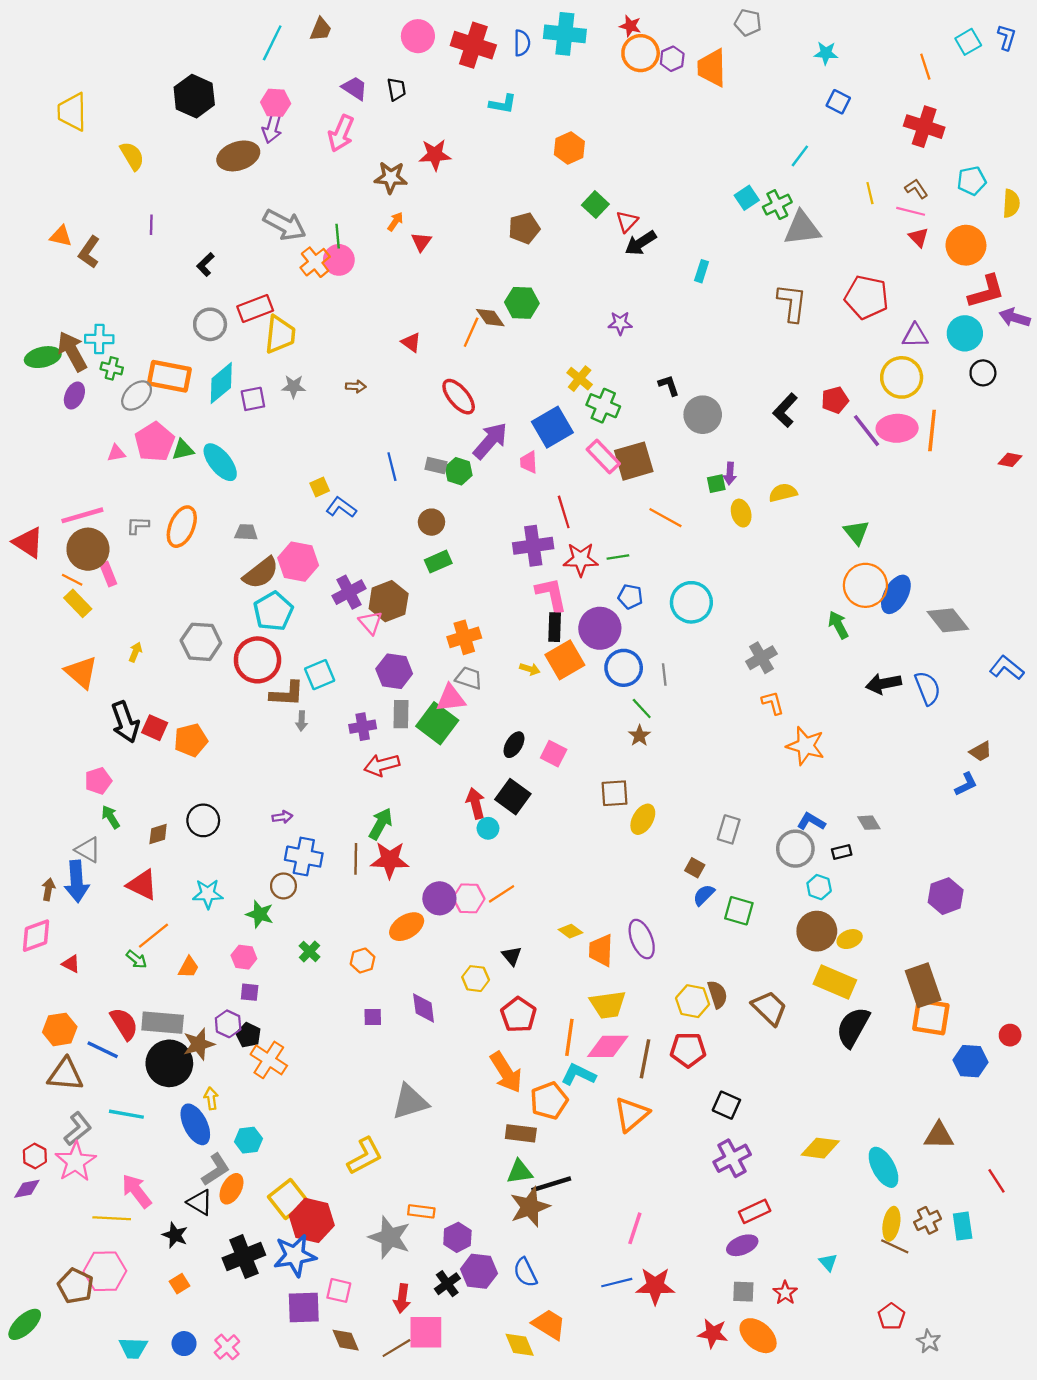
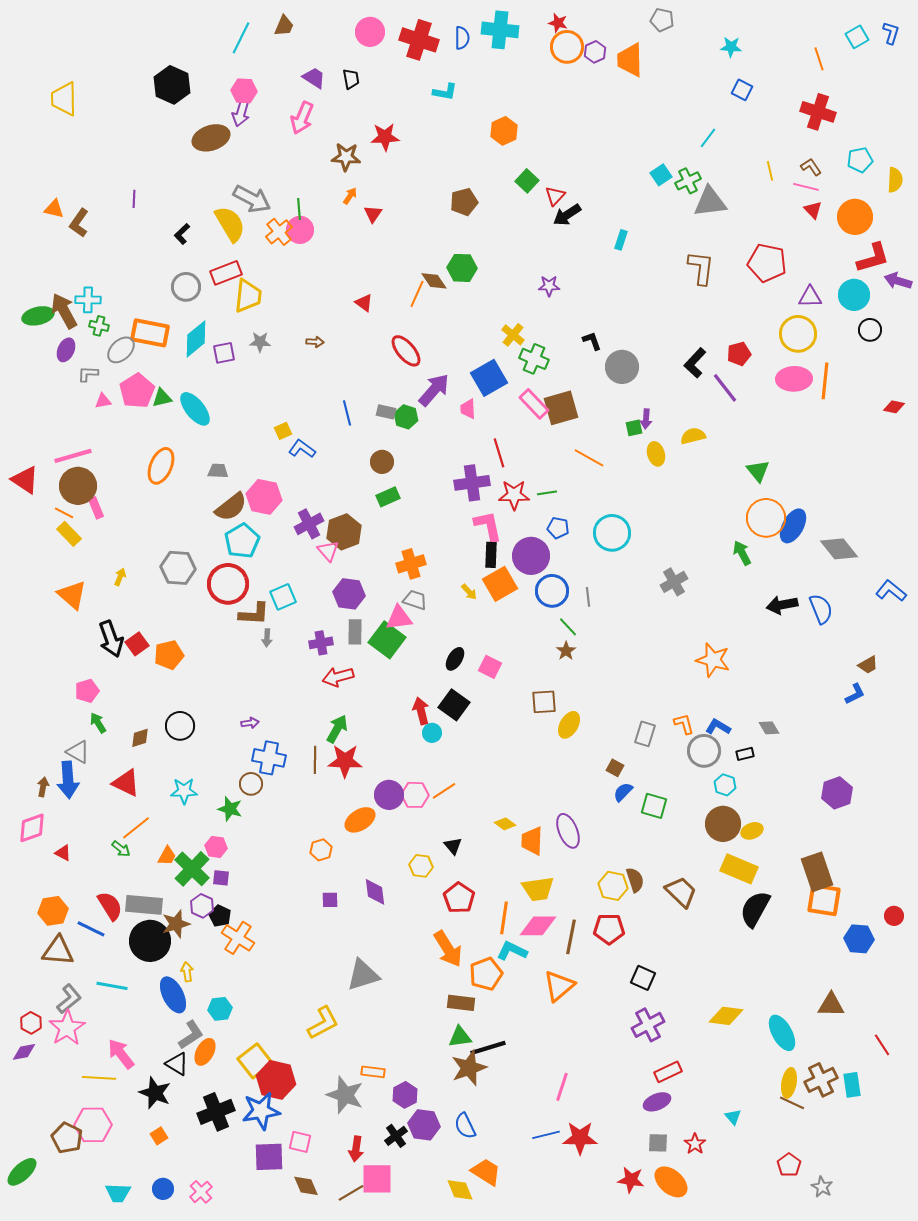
yellow semicircle: (132, 156) -> (230, 224), moved, size x1.4
purple line: (867, 431) -> (725, 388), moved
gray L-shape: (138, 525) -> (88, 374), moved
yellow arrow: (530, 669) -> (469, 592), turned 30
orange L-shape: (773, 703) -> (684, 724), moved
red square: (155, 728) -> (137, 644), turned 30
green cross: (309, 951) -> (192, 869), moved, size x1.8
brown cross: (928, 1220) -> (821, 1080), size x1.4
black star: (175, 1235) -> (155, 1093), size x1.4

